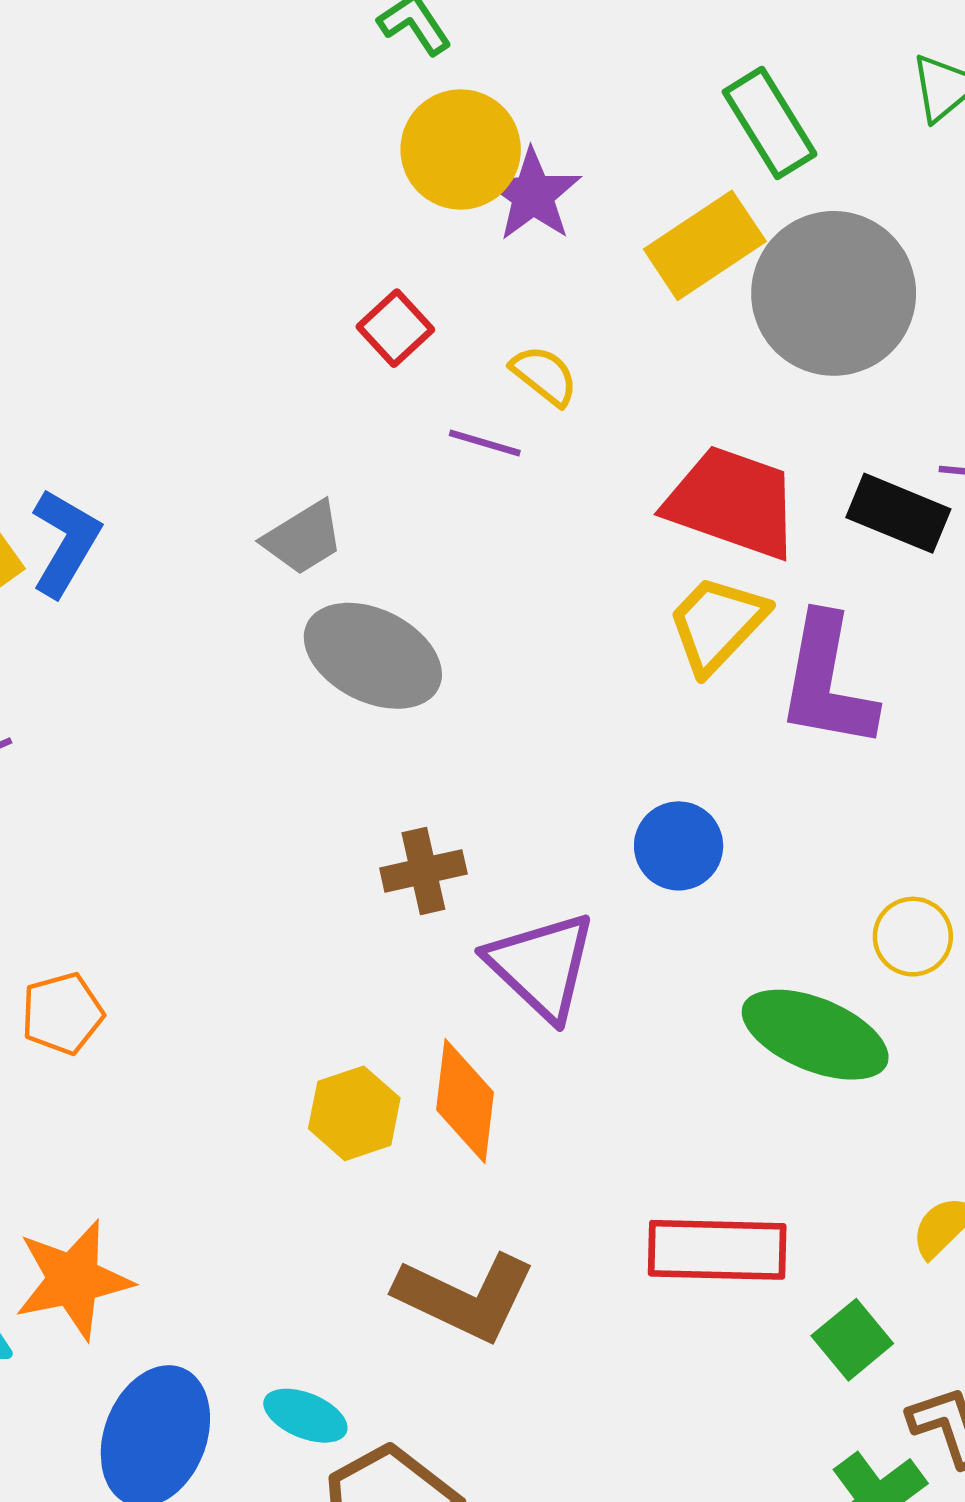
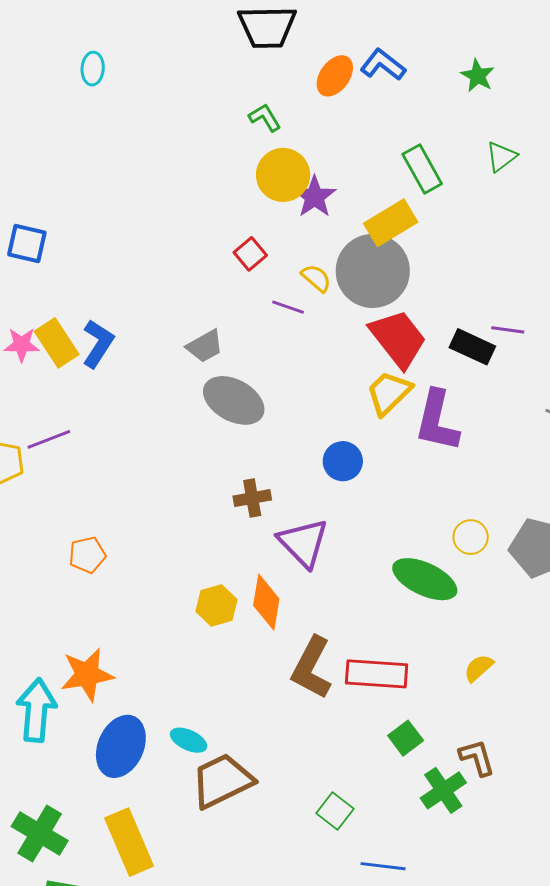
gray circle: (834, 293) -> (373, 271), moved
red trapezoid: (732, 502) -> (398, 339), turned 30
blue circle: (679, 846) -> (343, 461), moved
brown L-shape: (465, 1297) -> (312, 668), moved, turned 90
green square: (852, 1340) -> (406, 738), moved

